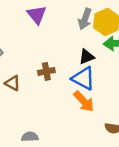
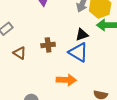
orange arrow: (84, 101) -> (66, 80), moved, turned -48

